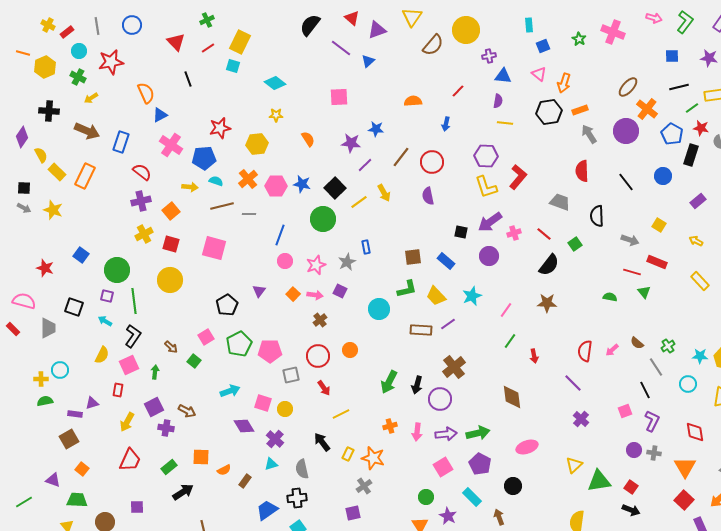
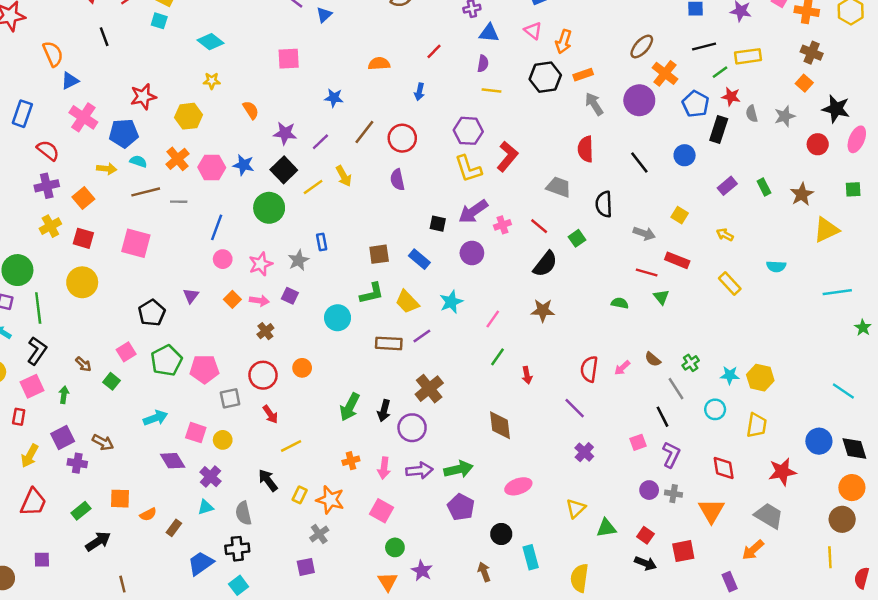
purple star: (351, 143) -> (285, 133), moved
pink square: (443, 467) -> (382, 511), moved, turned -30
green triangle: (599, 481) -> (606, 528), size x0.7
cyan rectangle: (472, 497) -> (531, 557), moved, turned 30
red square: (684, 500) -> (683, 551), moved, turned 36

